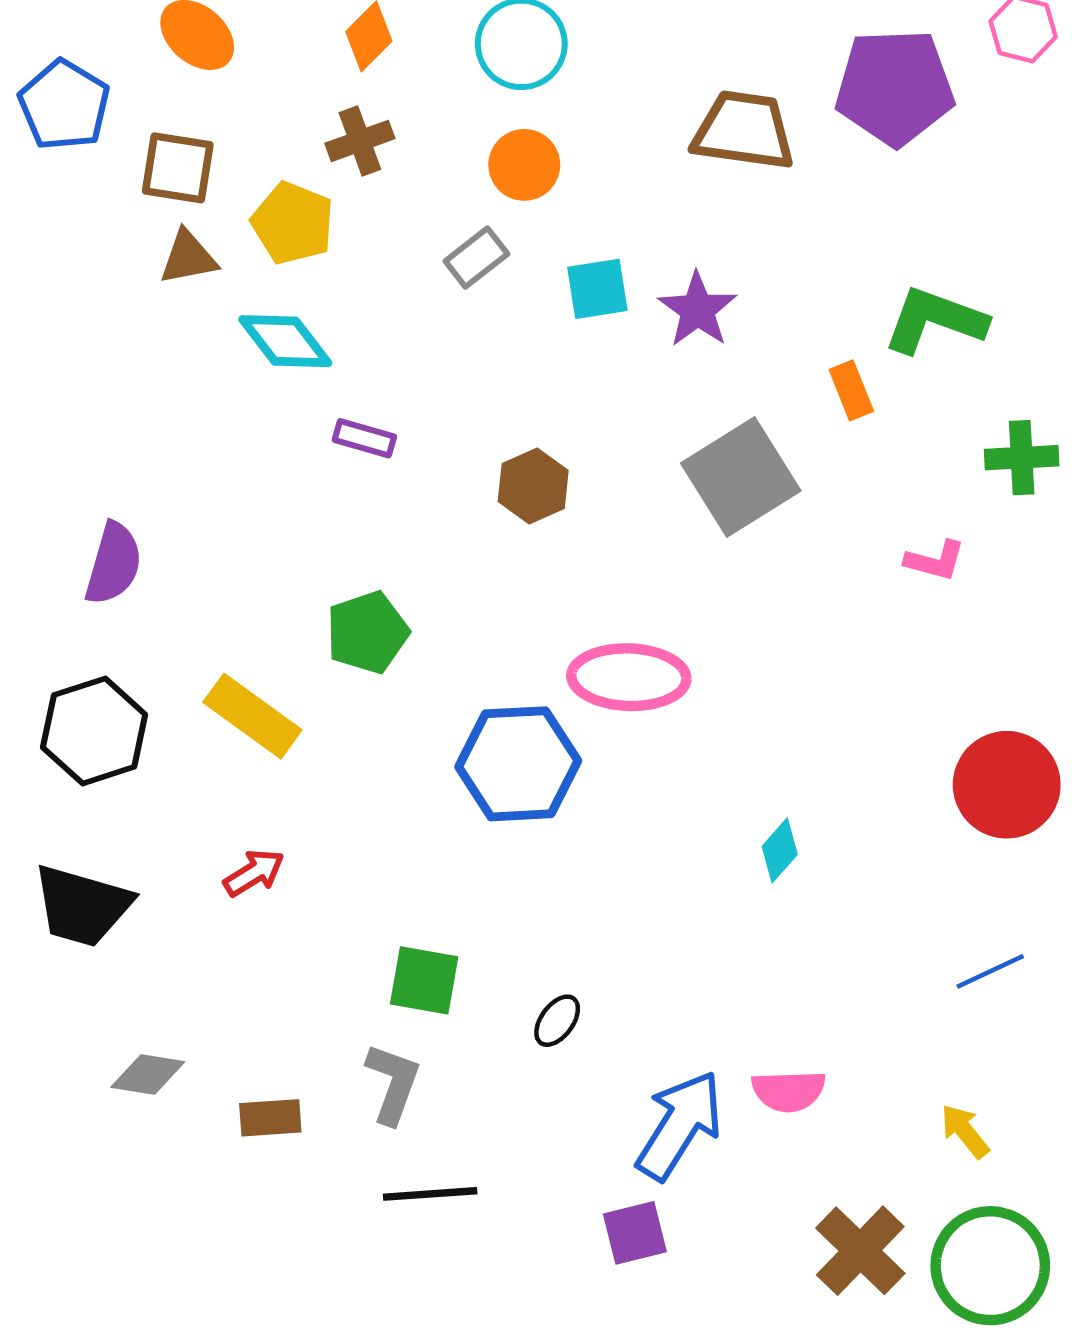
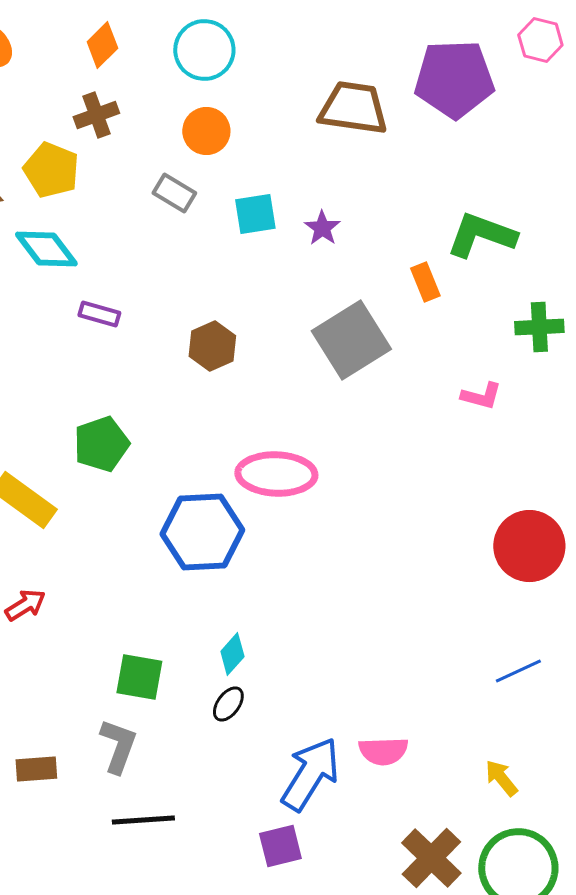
gray rectangle: (476, 257) -> (174, 193), turned 69
purple star: (698, 310) -> (322, 228), size x0.7
cyan diamond: (780, 850) -> (232, 654), moved

